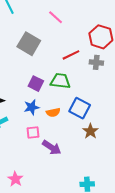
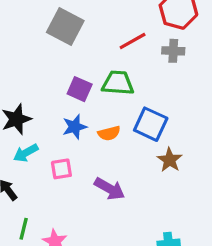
pink square: (33, 133) -> (61, 169), moved

